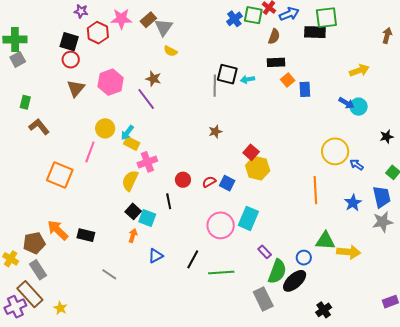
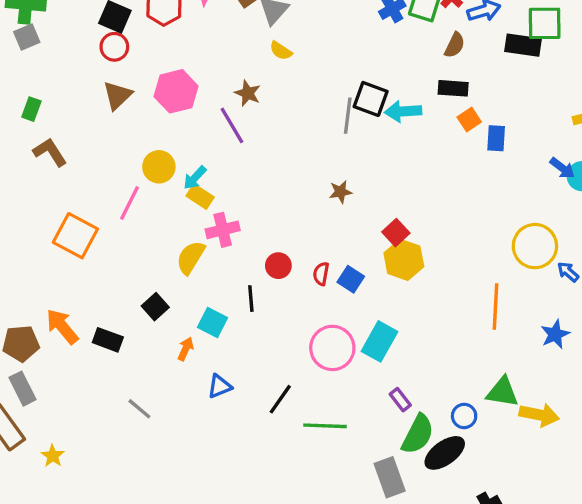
cyan arrow: (248, 79) -> (403, 111), size x1.5
red semicircle: (209, 182) -> (321, 274), turned -56
black square: (133, 211) -> (155, 307), moved

